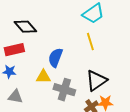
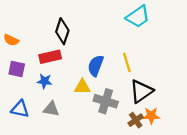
black diamond: (25, 27) -> (62, 31), turned 60
yellow line: (90, 42) -> (127, 62), moved

